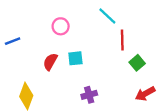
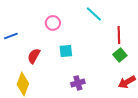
red line: (122, 40) -> (119, 35), moved
red semicircle: (50, 62) -> (34, 56), moved

